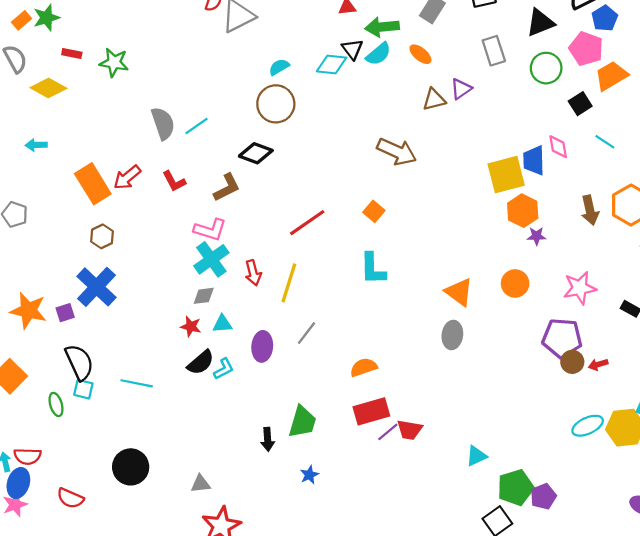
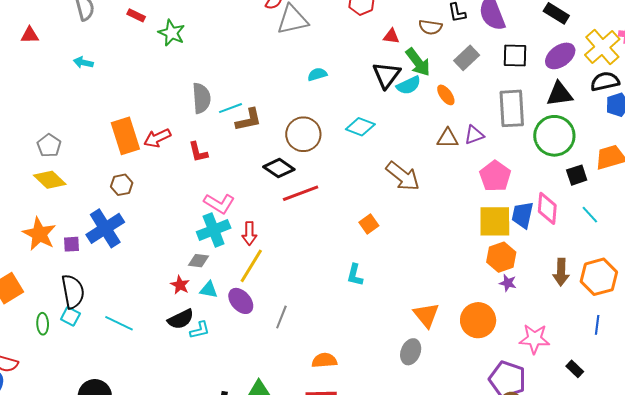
green arrow: (382, 27) -> (418, 62), turned -136
black triangle: (352, 49) -> (387, 75), size x1.4
pink pentagon: (586, 49) -> (495, 176), moved
gray rectangle: (494, 51) -> (512, 108), size x1.4
cyan diamond: (332, 64) -> (360, 127), moved
green circle: (546, 68) -> (554, 136), size x1.4
yellow diamond: (48, 88) -> (50, 180), moved
brown circle: (276, 104) -> (303, 134), moved
cyan arrow: (36, 145) -> (83, 62), moved
pink diamond: (558, 147) -> (547, 208), size x1.4
black diamond: (256, 153) -> (279, 168), moved
brown L-shape: (227, 187) -> (248, 120), moved
red line: (307, 223) -> (301, 193), moved
cyan L-shape: (373, 269) -> (355, 275), size x0.7
red arrow: (253, 273) -> (249, 233), moved
yellow line: (289, 283) -> (251, 266), moved
orange circle: (515, 283) -> (478, 320), size x1.4
gray line: (306, 333) -> (281, 317), turned -30
purple ellipse: (262, 346) -> (241, 301), moved, turned -60

